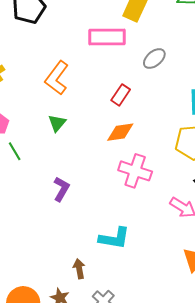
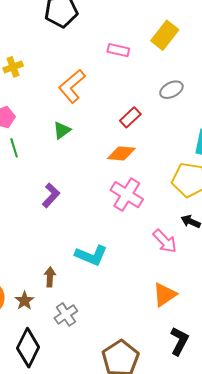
pink rectangle: (107, 37) -> (118, 50), moved, size x0.6

